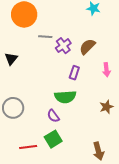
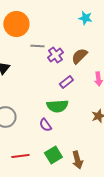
purple rectangle: (74, 73) -> (66, 82), turned 32
green square: (53, 139) -> (53, 155), moved
brown arrow: (98, 151) -> (77, 160), moved

